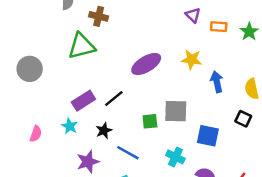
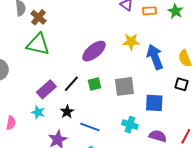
brown cross: (99, 16) -> (38, 17), moved, turned 35
green triangle: (82, 46) -> (38, 44), turned 35
blue arrow: (217, 82) -> (155, 57), size x1.4
green square: (150, 121) -> (94, 84), moved

